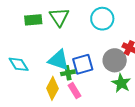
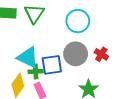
gray circle: (115, 60) -> (76, 54), moved

